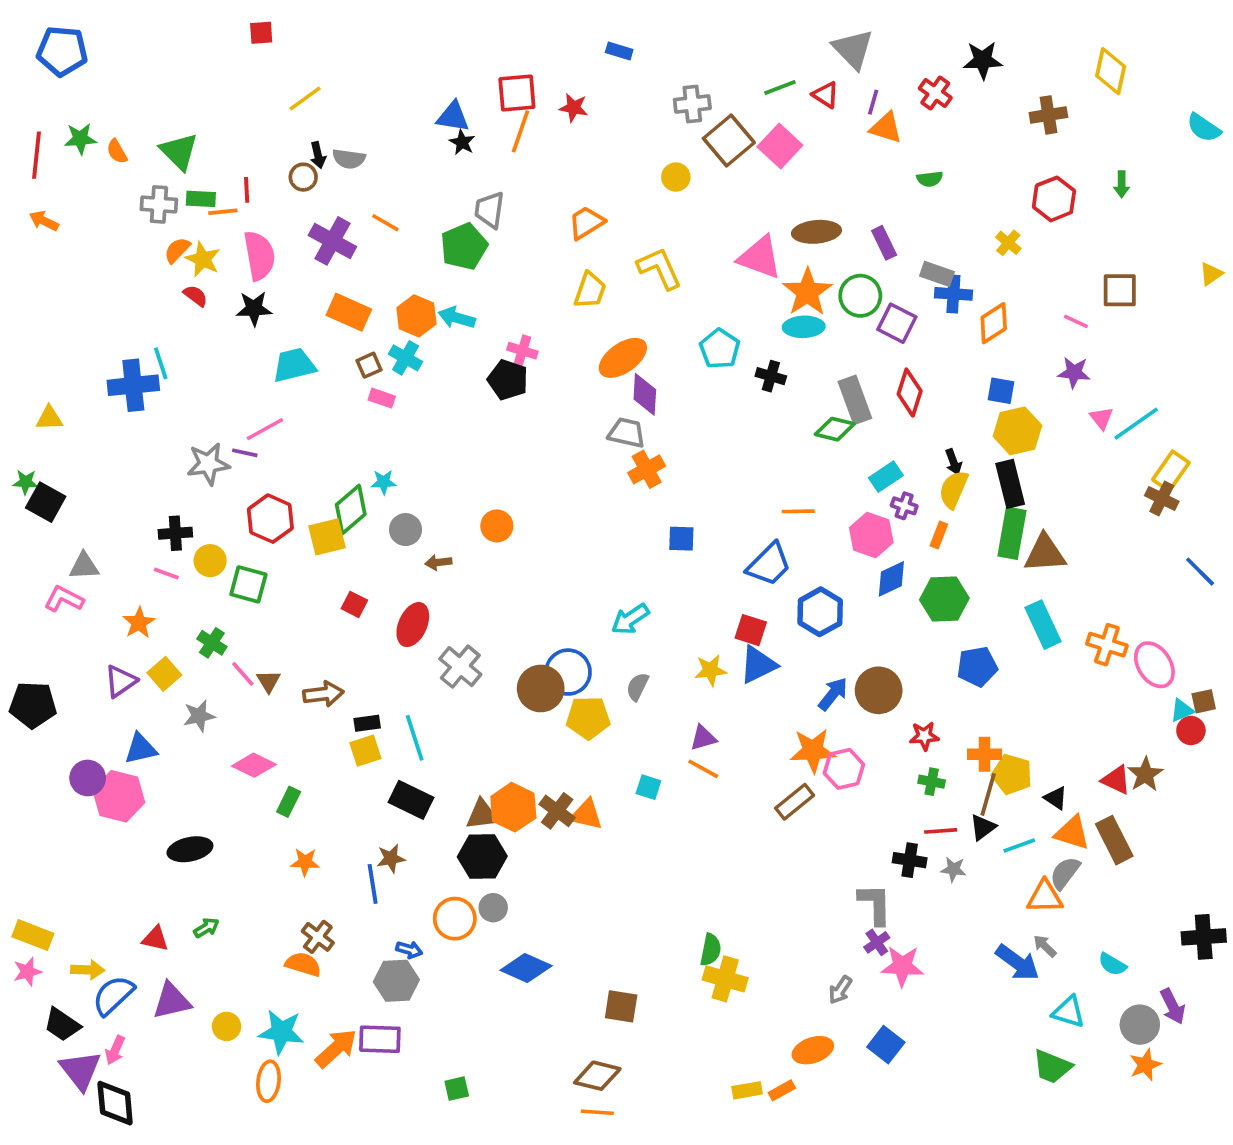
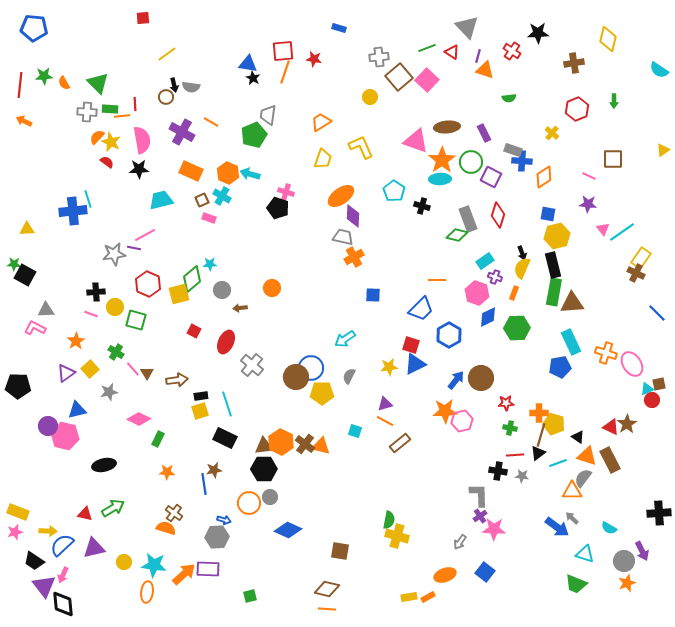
blue pentagon: (977, 667) -> (560, 367), moved
brown rectangle: (795, 802) -> (400, 443), moved
green arrow: (206, 928) -> (113, 508), size x1.6

